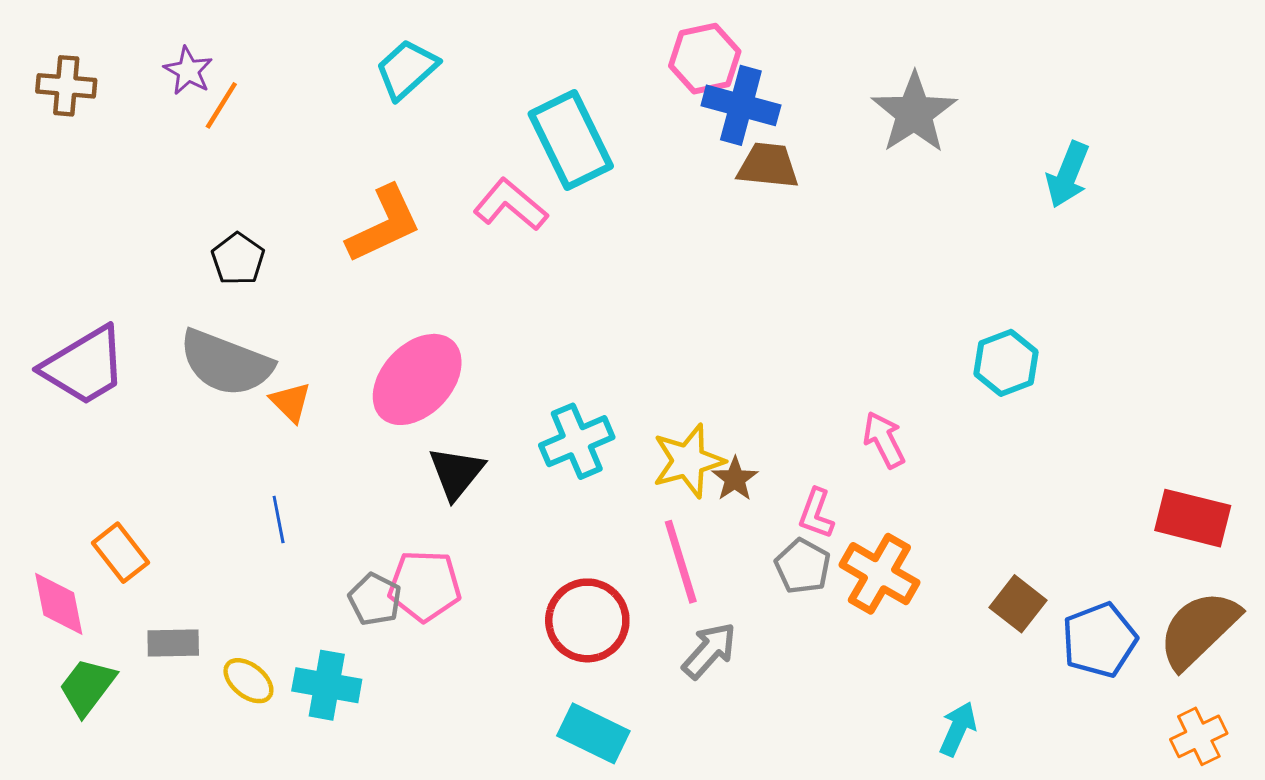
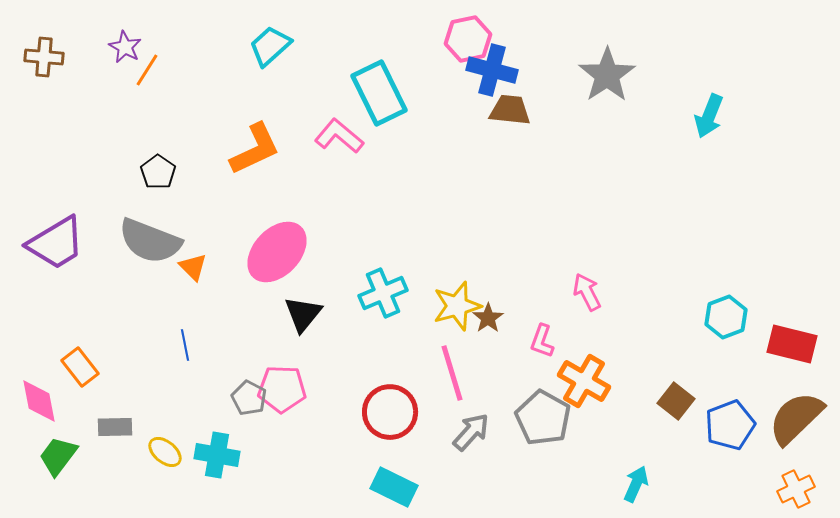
cyan hexagon: (1006, 363) -> (726, 317), moved
gray pentagon: (803, 566) -> (543, 418), moved, size x1.5

